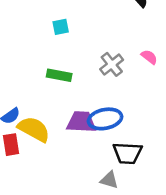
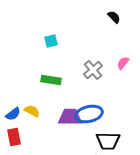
pink semicircle: (149, 57) -> (123, 63), turned -88
yellow semicircle: (34, 129) -> (32, 111), moved, size x0.6

